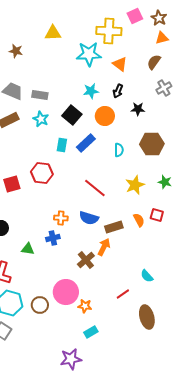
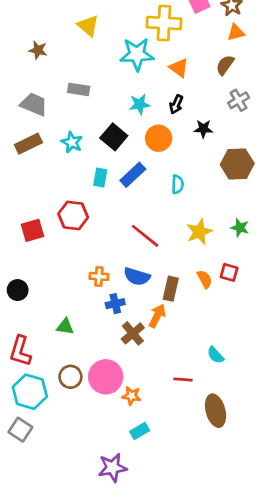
yellow triangle: (53, 33) -> (88, 26), turned 42
gray rectangle: (40, 95) -> (79, 89), moved
brown hexagon: (152, 144) -> (237, 164), moved
brown rectangle: (114, 227) -> (171, 289), turned -60
blue cross: (53, 238) -> (115, 304), moved
green triangle: (28, 249) -> (65, 327), moved
red line: (123, 294) -> (183, 379), turned 40
brown circle: (40, 305) -> (70, 377), moved

